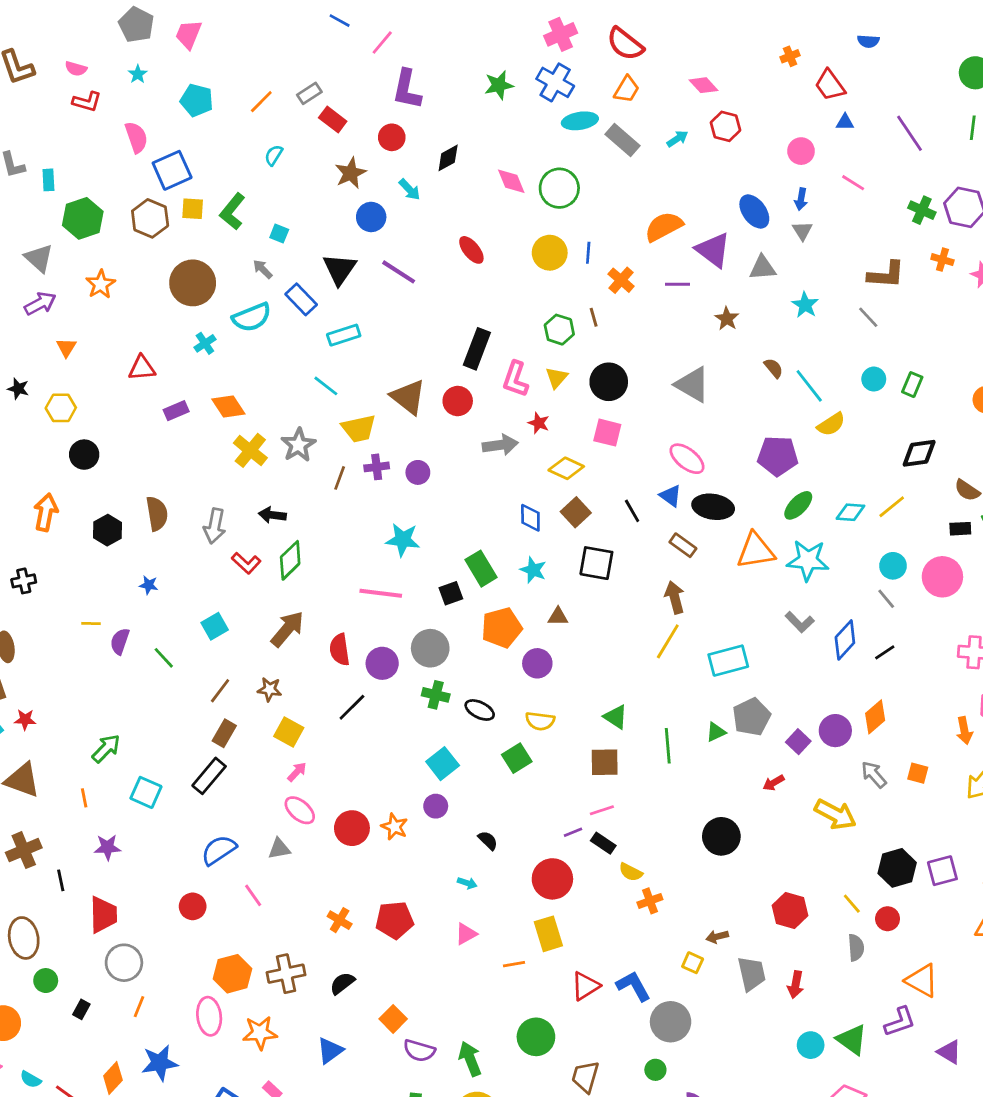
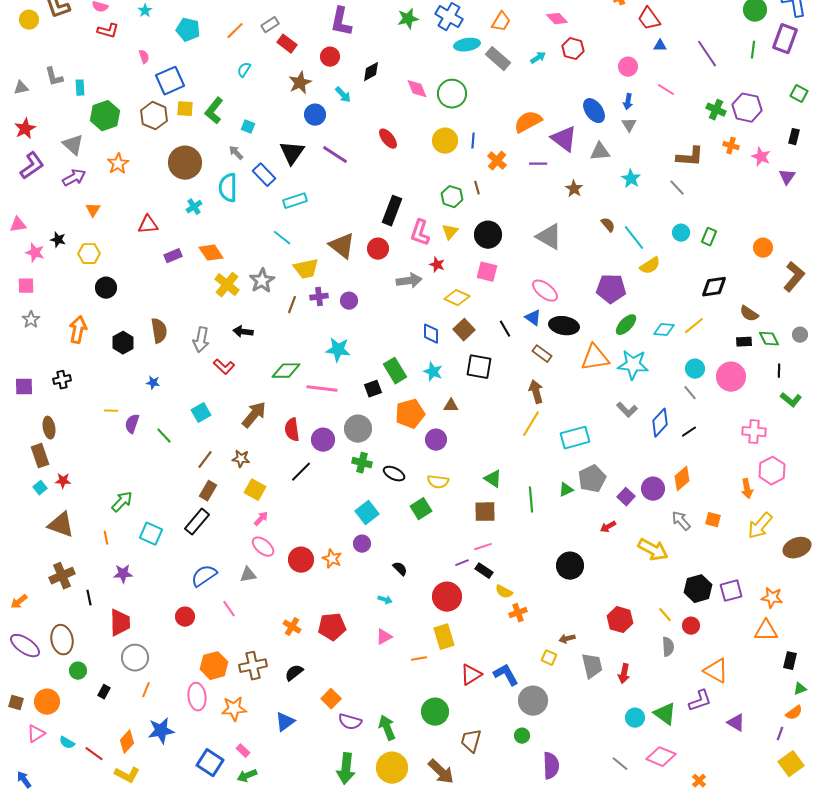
pink semicircle: (136, 137) -> (144, 57), size x0.6
cyan semicircle: (252, 317) -> (228, 188), turned 112
green diamond: (290, 560) -> (286, 371), moved, turned 44

